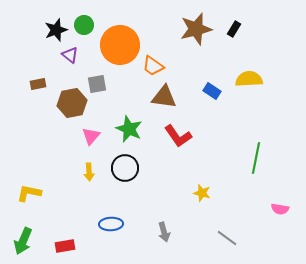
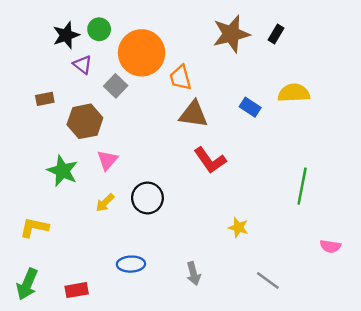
orange trapezoid: (153, 66) -> (180, 78), turned 40
gray square: (97, 84) -> (116, 86), moved, turned -36
green star: (129, 129) -> (63, 171), moved
yellow arrow: (89, 172) -> (105, 203), turned 48

